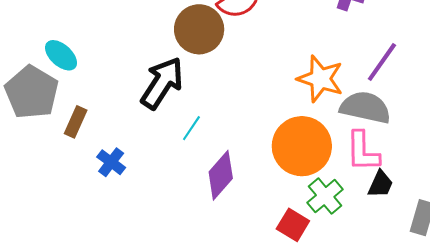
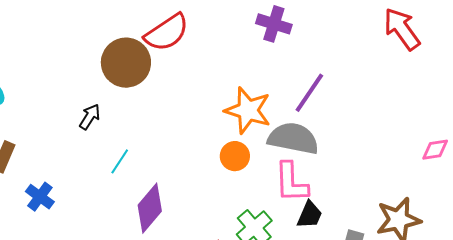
black arrow: (162, 83) -> (90, 117), size x0.5
orange circle: (302, 146) -> (235, 156), moved, size x0.5

